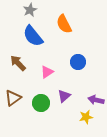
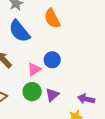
blue circle: (78, 62) -> (52, 60), moved
green circle: (41, 103) -> (32, 92), moved

